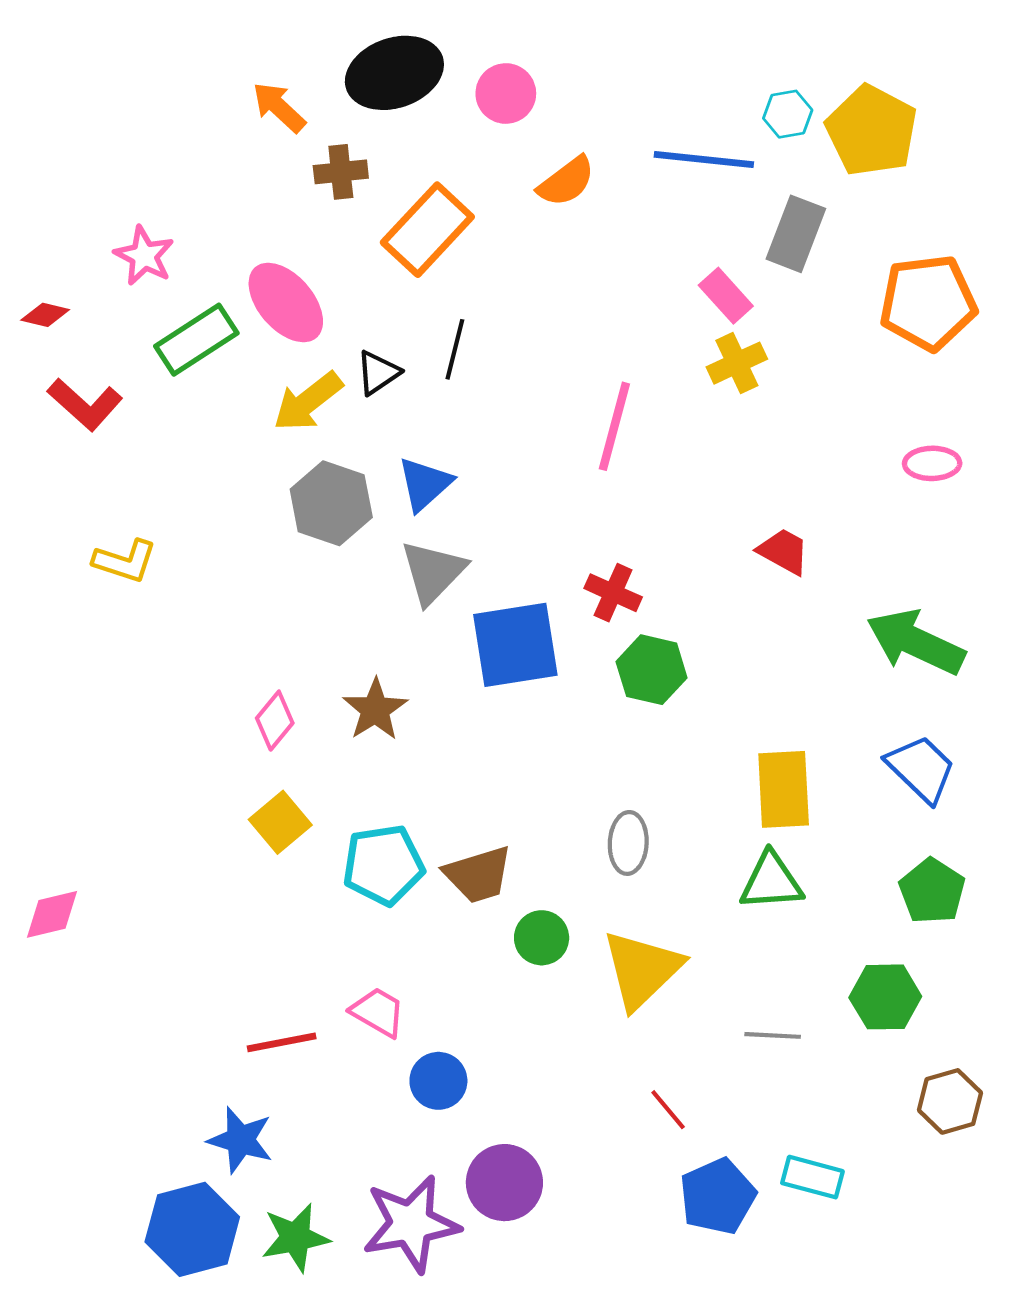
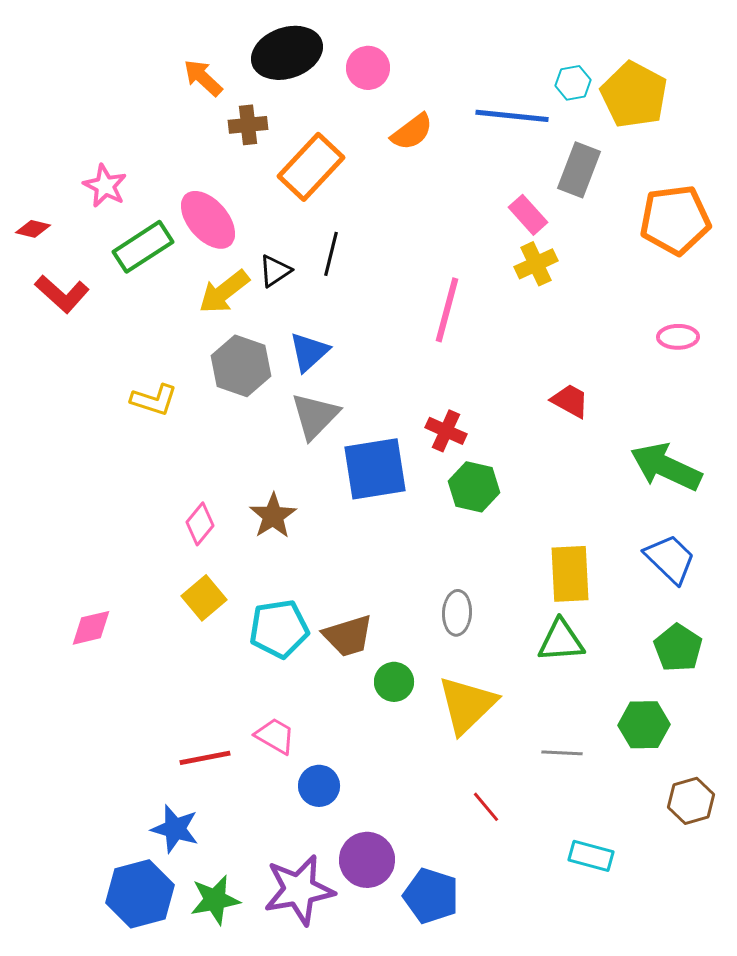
yellow L-shape: (125, 561) -> (154, 400), moved
pink diamond: (52, 914) -> (91, 628), moved
blue pentagon: (718, 1196) -> (431, 896), moved, turned -30

